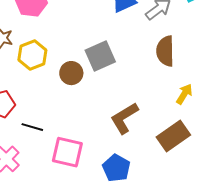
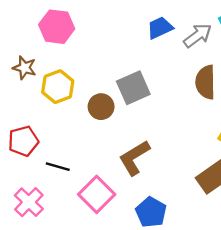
brown L-shape: (124, 118) -> (134, 158), moved
pink square: (67, 152) -> (97, 194), turned 32

